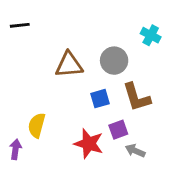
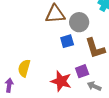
brown triangle: (69, 65) -> (55, 14), moved
blue square: (100, 99) -> (67, 41), moved

